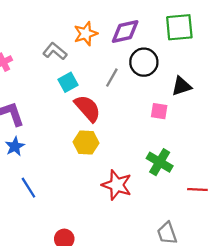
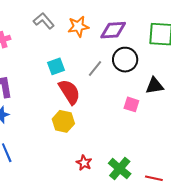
gray L-shape: (55, 51) -> (44, 21), moved
green cross: (160, 162) -> (120, 169), moved
red star: (117, 185) -> (84, 163), size x0.6

